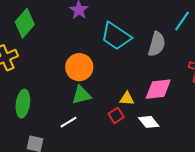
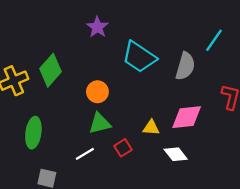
green diamond: (25, 23) -> (50, 70), moved
orange circle: (79, 67) -> (97, 92), size x0.7
red square: (116, 115) -> (123, 148), moved

